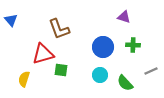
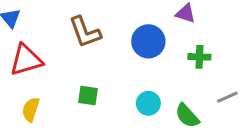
blue circle: (103, 47) -> (148, 41), moved
red triangle: (43, 54) -> (26, 60), moved

